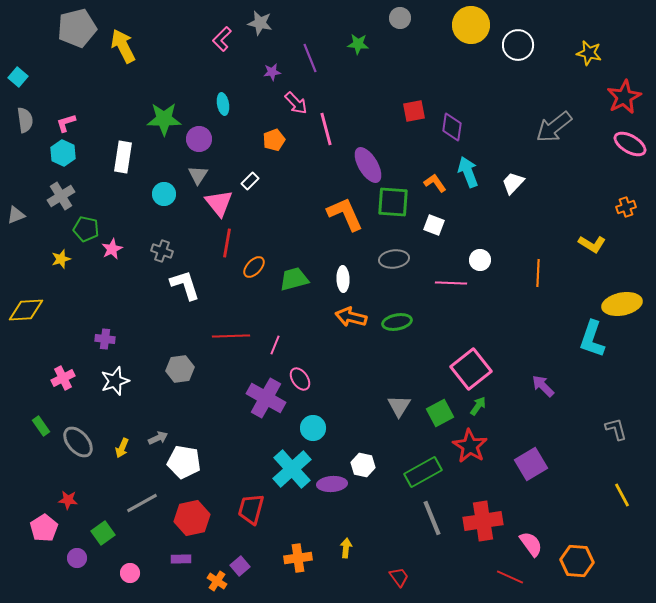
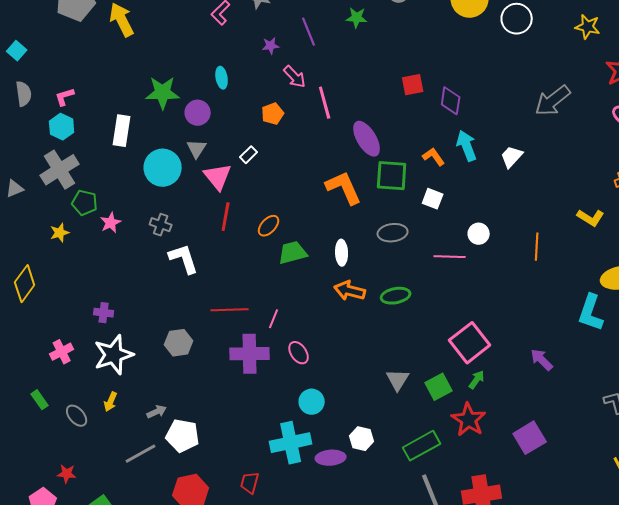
cyan circle: (164, 194) -> (163, 168), size x1.6
gray cross: (61, 196) -> (60, 170), size x1.4
orange ellipse: (254, 267) -> (269, 226), moved
yellow diamond: (26, 310) -> (25, 284), turned -51
white star: (115, 381) -> (114, 355), size x1.4
purple cross: (266, 398) -> (250, 354), moved, turned -30
gray ellipse: (78, 442) -> (77, 416), size x0.7
yellow arrow: (122, 448) -> (111, 402), moved
cyan cross: (292, 469) -> (291, 443), turned 30
gray line: (142, 503) -> (141, 454), moved
red trapezoid: (251, 509) -> (250, 483), size x0.7

